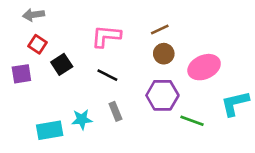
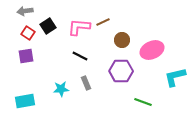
brown line: (160, 29) -> (103, 22), moved
black square: (62, 64) -> (48, 26), moved
purple square: (21, 74) -> (26, 56), moved
green line: (192, 121) -> (143, 102), moved
cyan rectangle: (50, 130) -> (25, 101), moved

